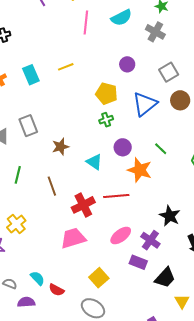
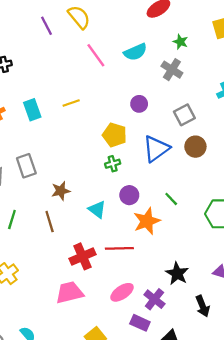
pink line: (86, 22) -> (96, 55), turned -45
orange star: (140, 170) -> (147, 221), turned 30
brown line: (52, 186) -> (50, 222), moved

